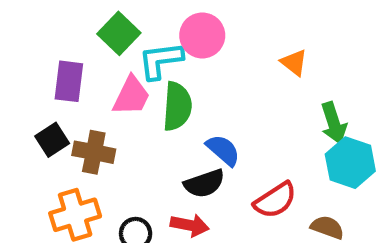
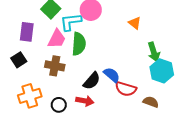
blue semicircle: (223, 150) -> (112, 75), moved
brown cross: (94, 152) -> (55, 66), moved
black semicircle: (204, 183) -> (92, 81), turned -30
red semicircle: (275, 200) -> (126, 89), turned 50

